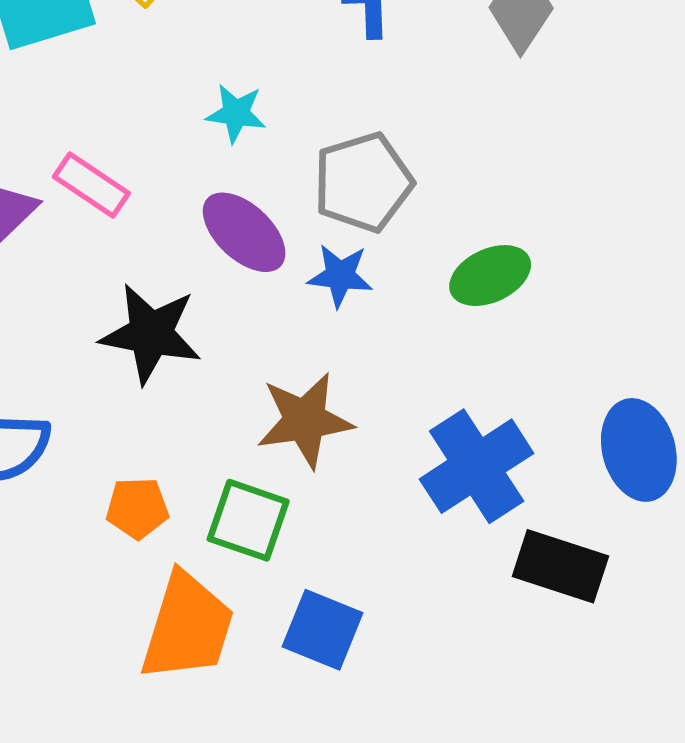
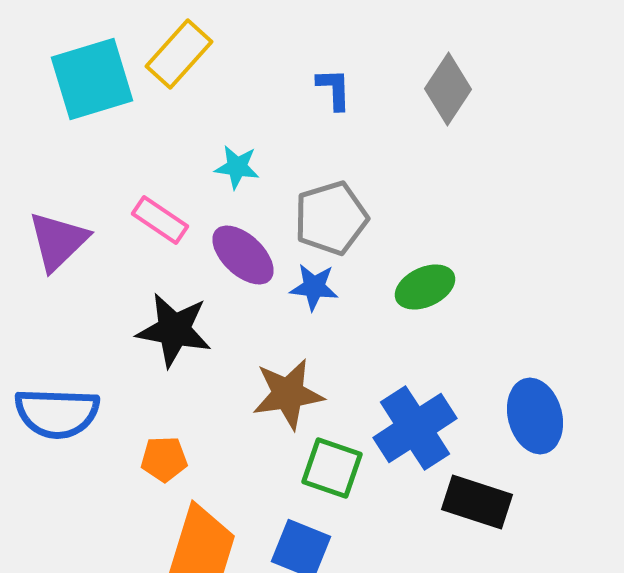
pink rectangle: (91, 185) -> (160, 220), moved
green square: (248, 520) -> (332, 468), moved

